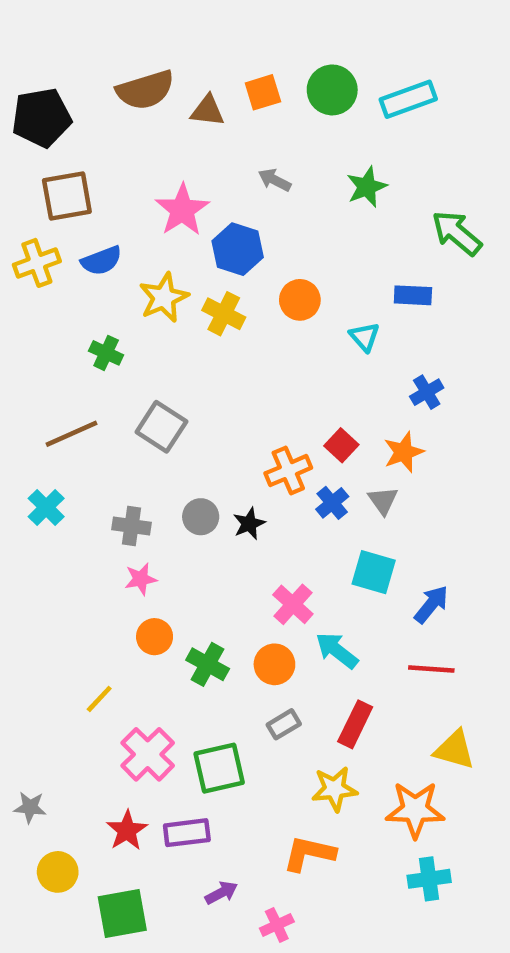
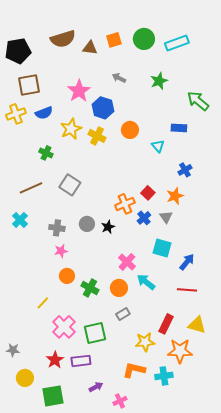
red rectangle: (355, 724) -> (166, 324), moved
cyan cross: (429, 879) -> (164, 376), moved

